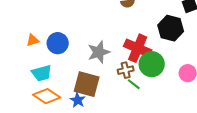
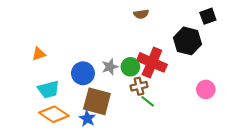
blue circle: (58, 43) -> (83, 73), moved
gray star: (99, 52) -> (110, 67), size x0.7
green circle: (152, 64) -> (130, 67), moved, size x0.7

